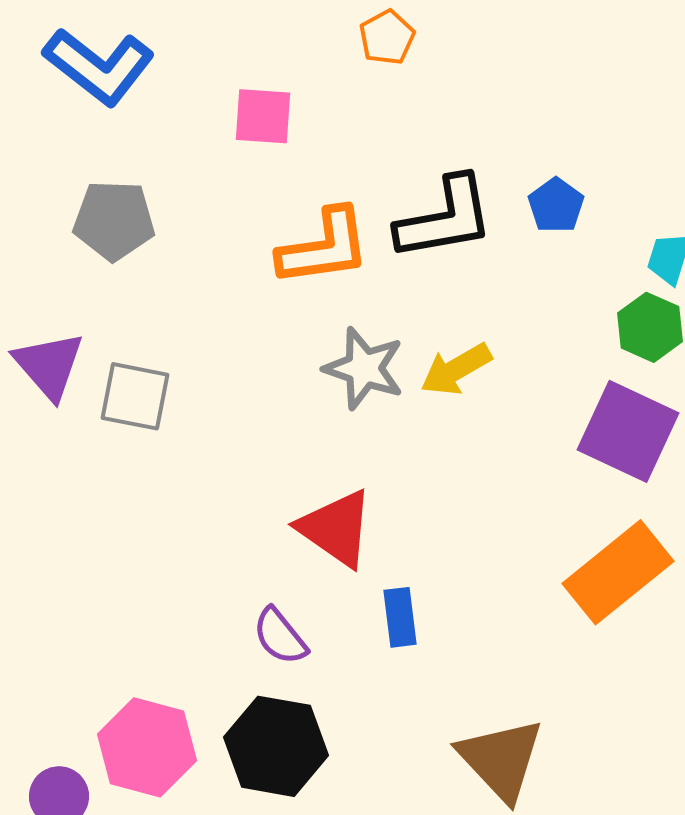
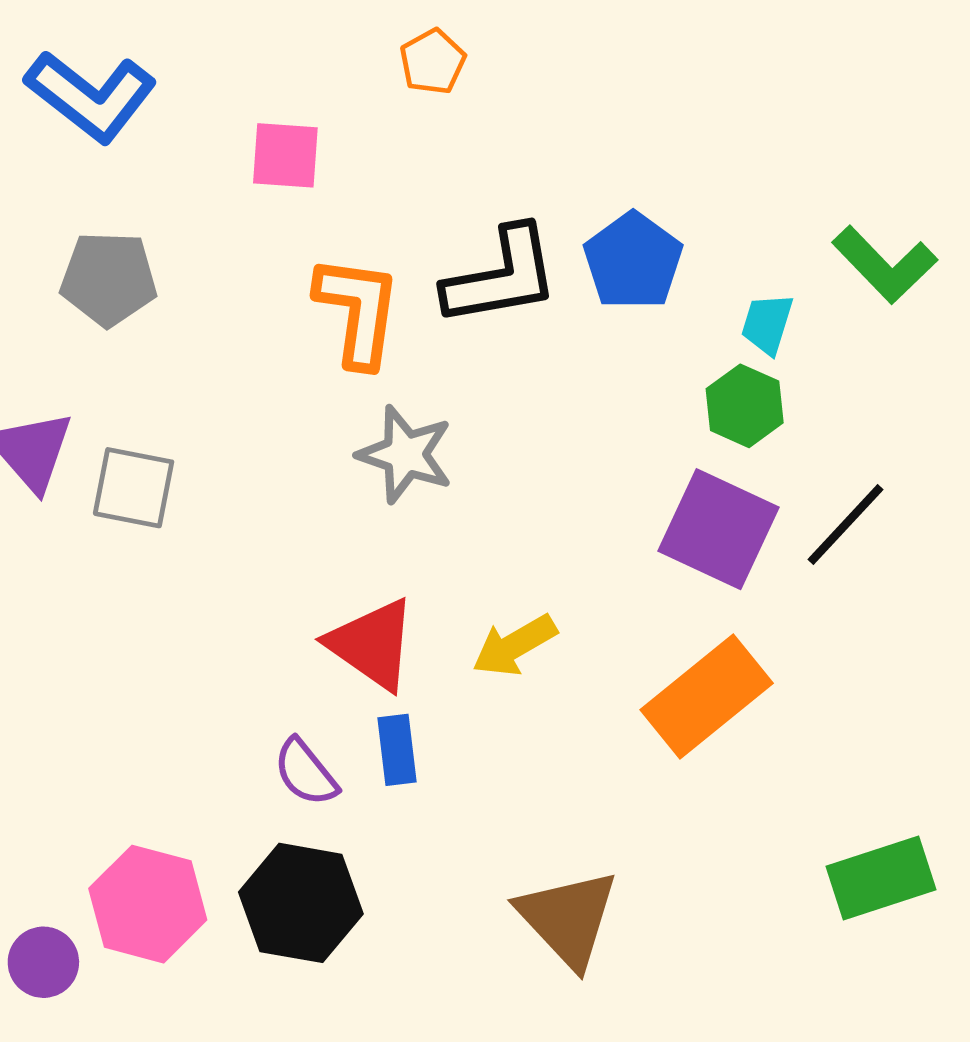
blue pentagon: (556, 205) -> (633, 261), size x1.5
orange L-shape: (324, 247) -> (358, 311), turned -74
yellow arrow: (456, 369) -> (514, 645), moved
blue rectangle: (400, 617) -> (397, 750), moved

